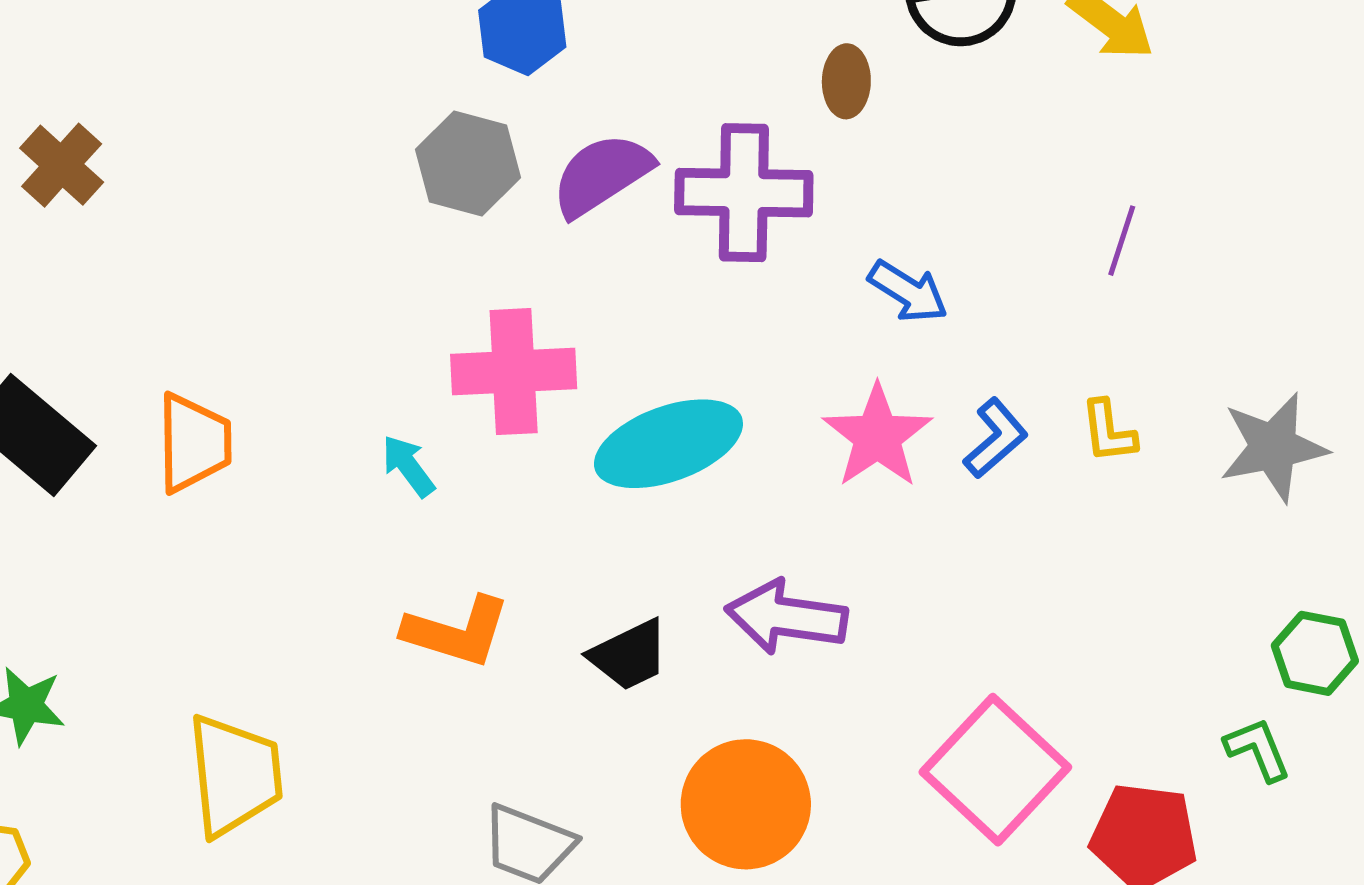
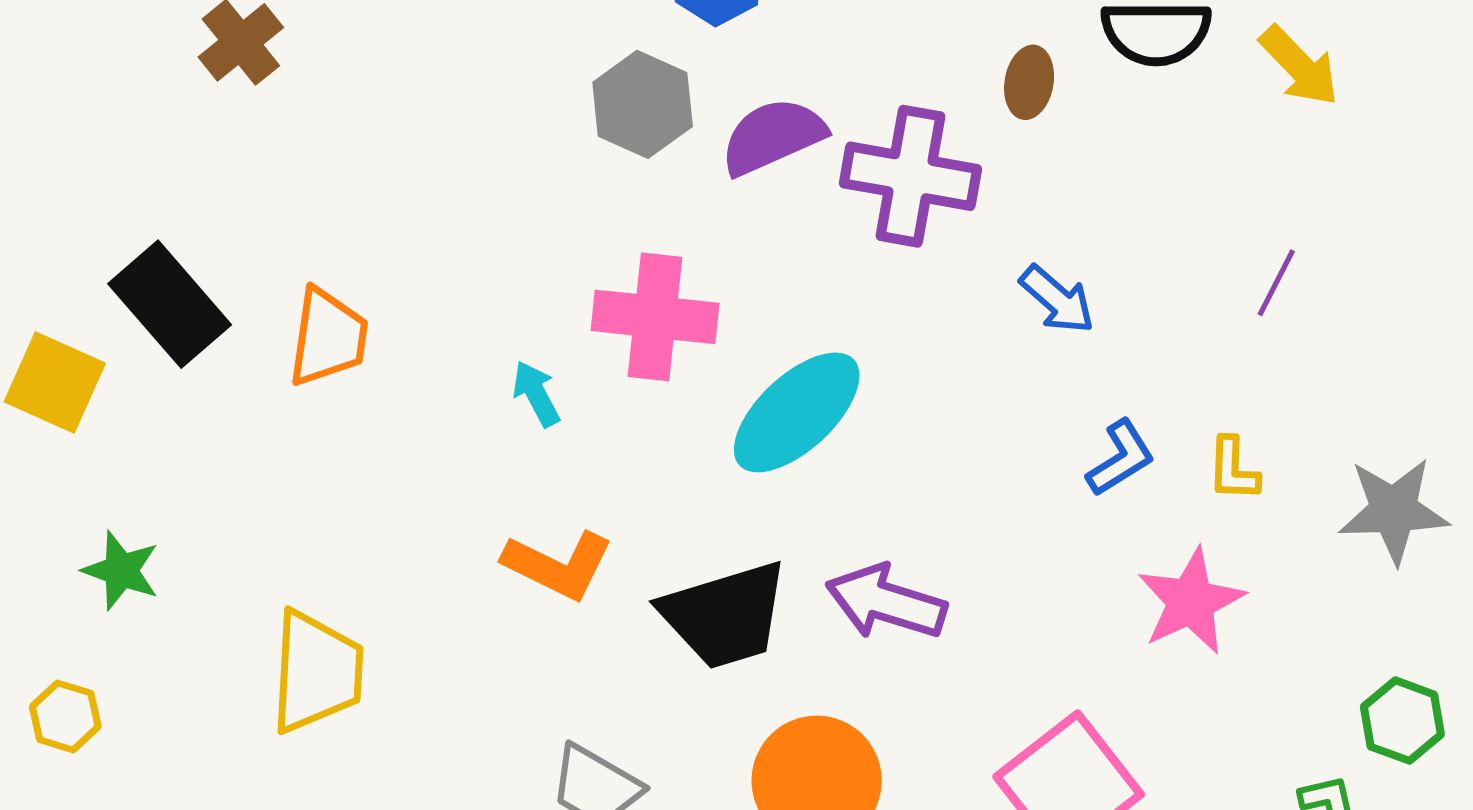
pink star: (877, 436) -> (1191, 601), moved
cyan ellipse: (668, 444) -> (797, 412), turned -32
black trapezoid: (629, 655) -> (725, 615), size x1.6

